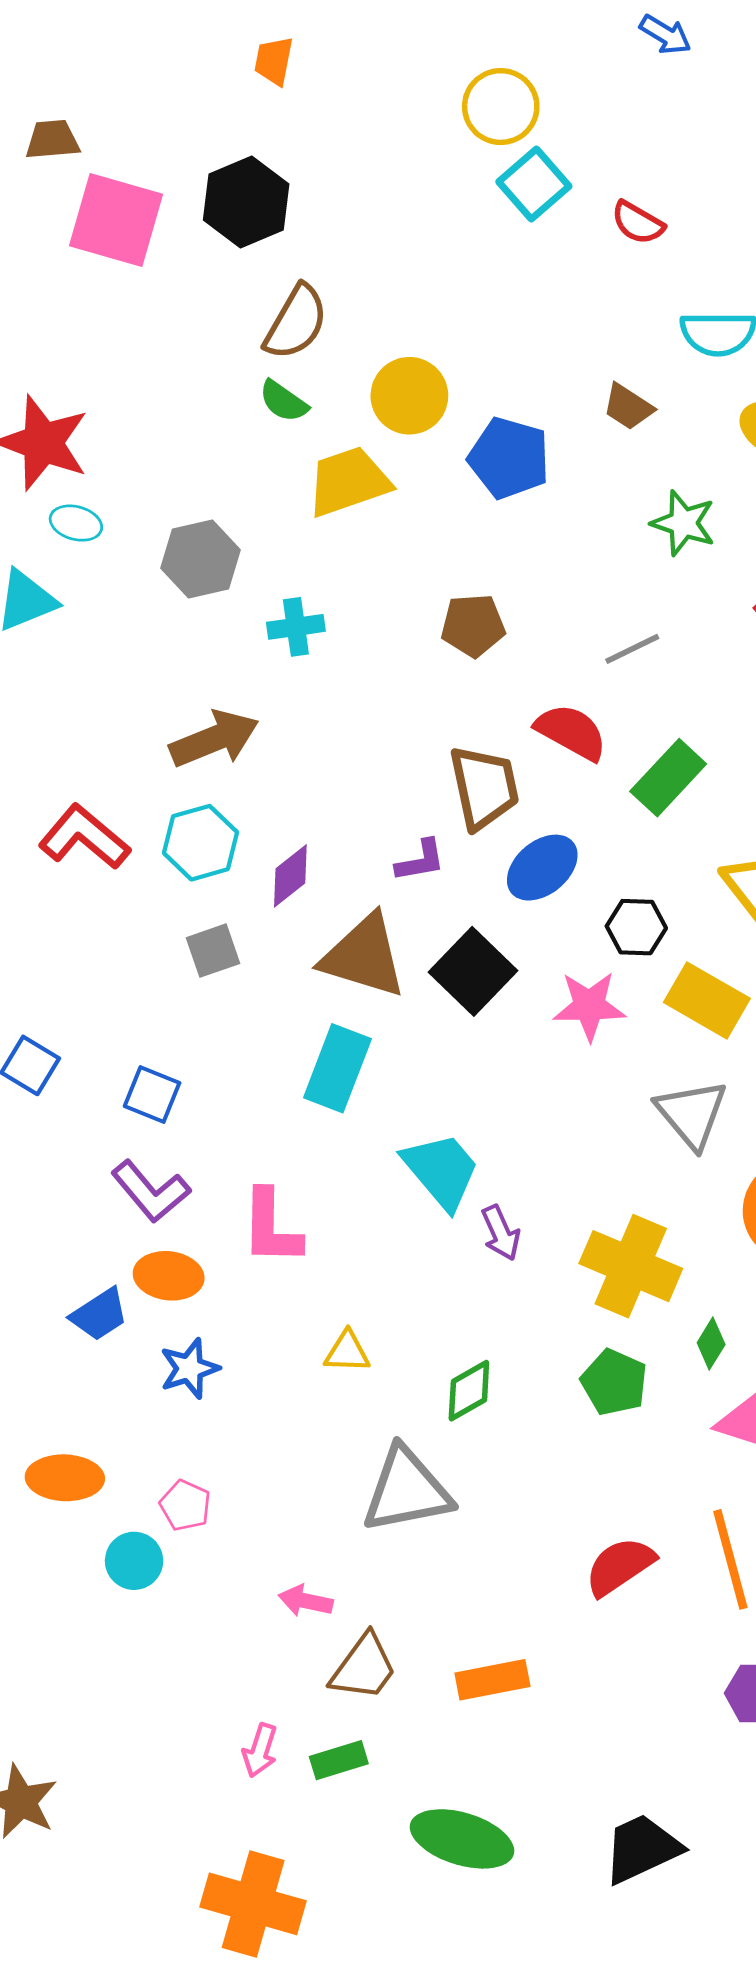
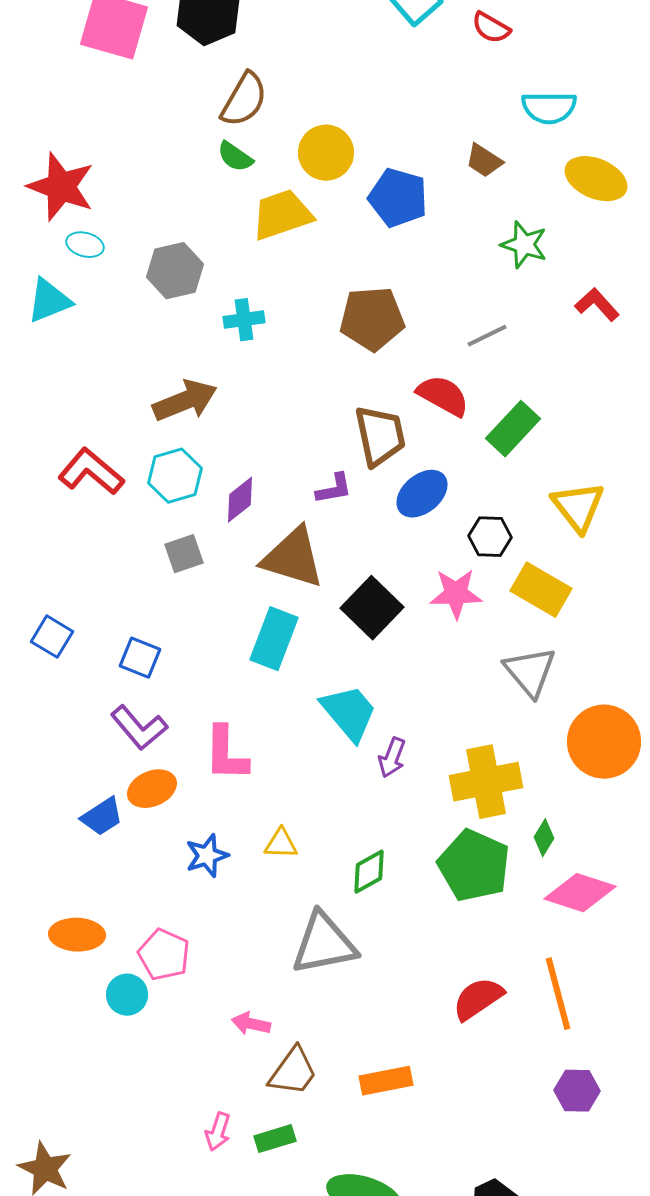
brown pentagon: (473, 625) -> (372, 319), size x1.4
black square: (473, 971) -> (372, 608), moved
purple arrow: (501, 1233) -> (392, 758), turned 45
yellow cross: (631, 1266) -> (486, 782), turned -34
orange ellipse: (169, 1276) -> (152, 789), turned -30
blue star: (189, 1368) -> (207, 856), moved
green pentagon: (614, 1382) -> (474, 866), size x1.5
pink pentagon: (185, 1505) -> (164, 955), size x1.4

